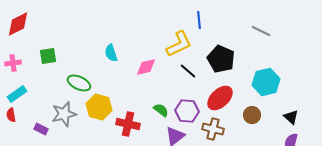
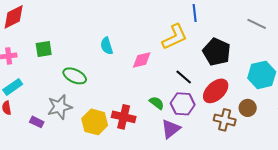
black line: (188, 71) -> (184, 77), moved
yellow hexagon: (99, 107) -> (95, 122), moved
brown cross: (213, 129) -> (225, 120), moved

